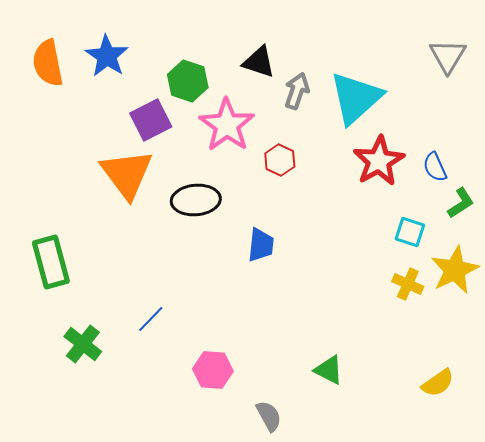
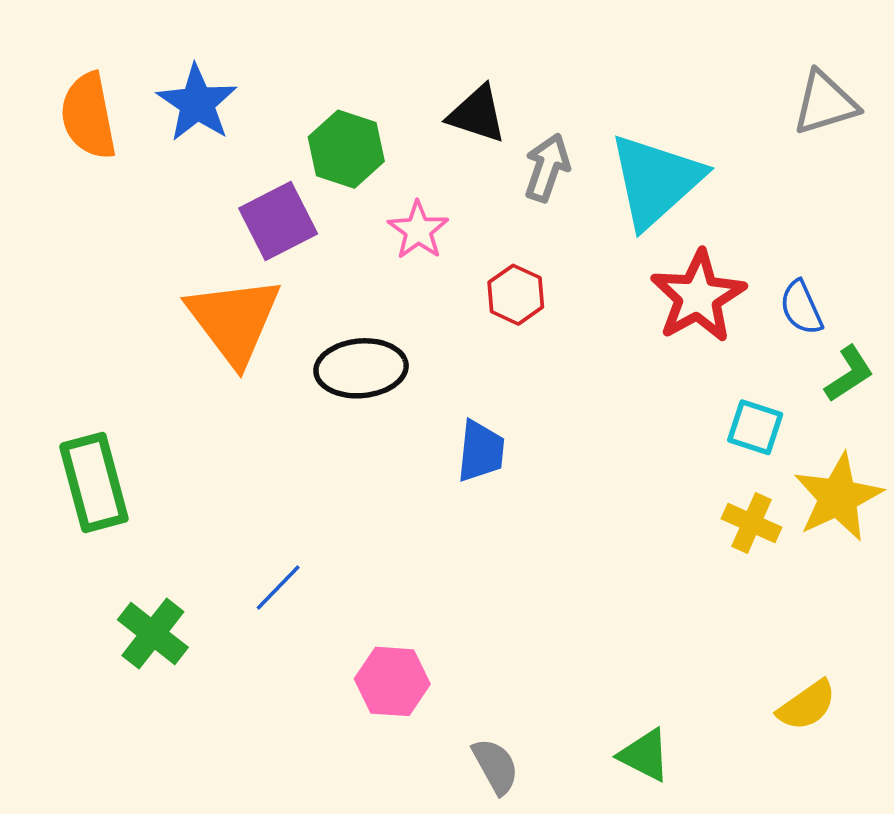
gray triangle: (448, 56) -> (825, 103), turned 42
pink star: (227, 125) -> (418, 230), size x0.6
green triangle: (329, 370) -> (645, 755), moved

